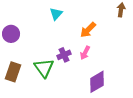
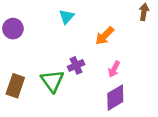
purple circle: (11, 34) -> (13, 29), moved
pink arrow: (85, 53) -> (114, 69), moved

